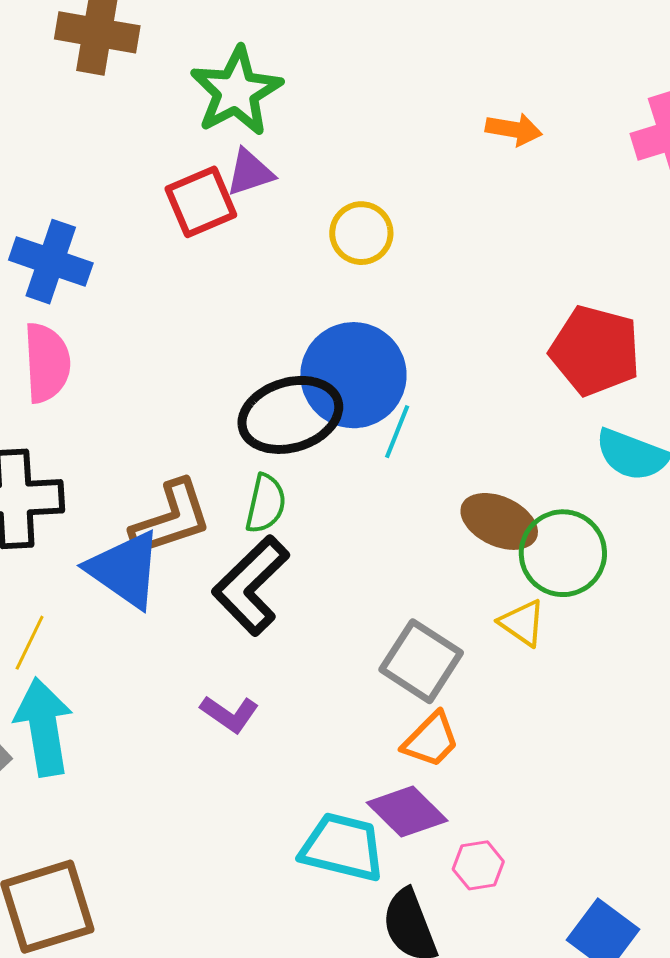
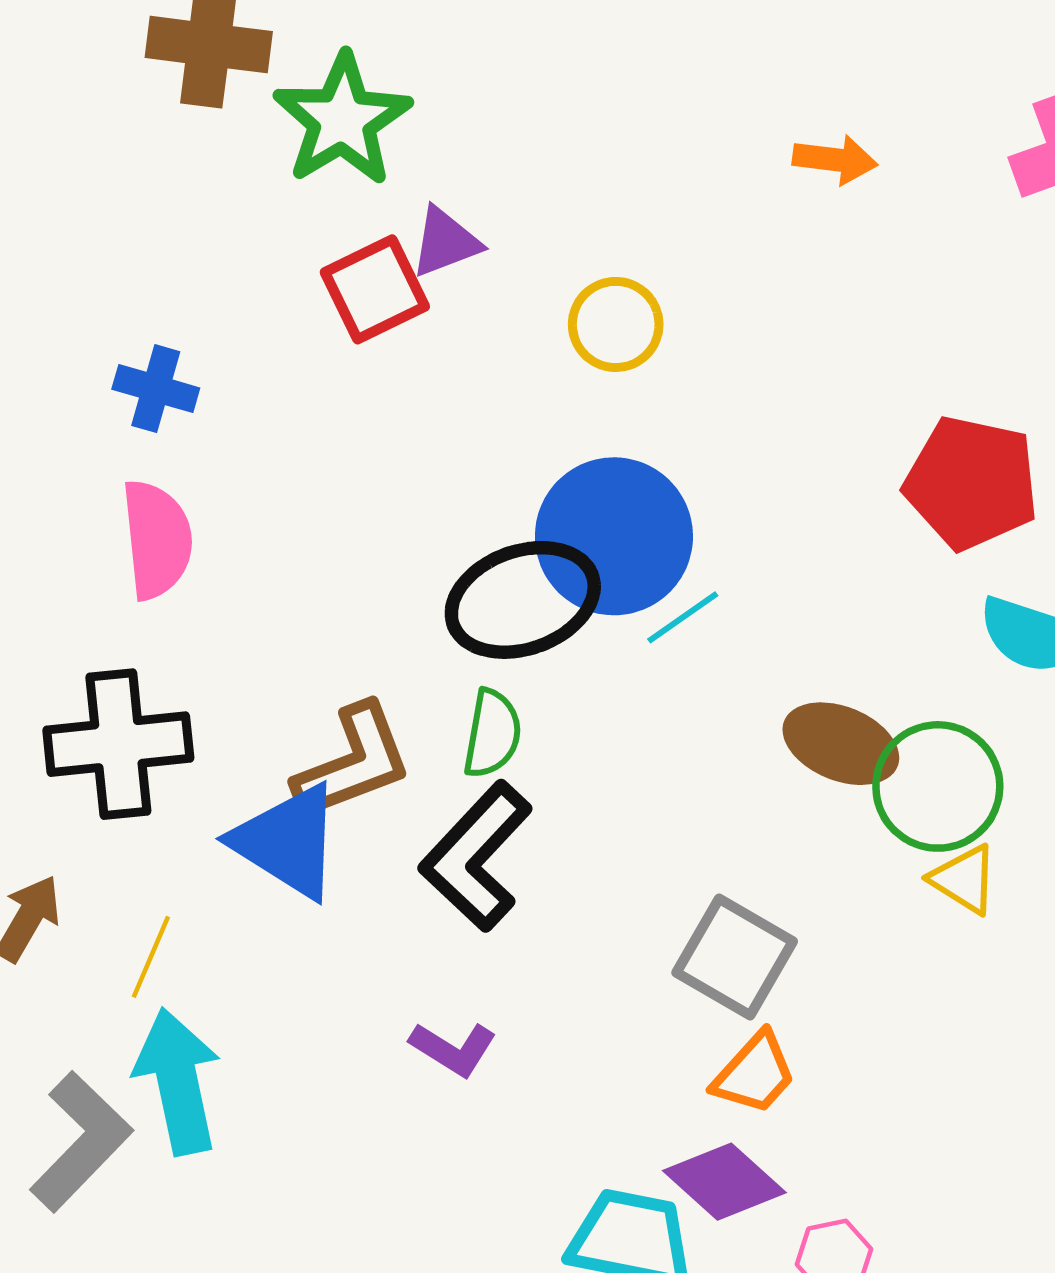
green star: (236, 91) -> (342, 120), moved
blue cross: (51, 262) -> (156, 389), size x0.7
cyan line: (397, 432) -> (683, 617), turned 36
yellow triangle: (522, 623) -> (964, 879), moved

